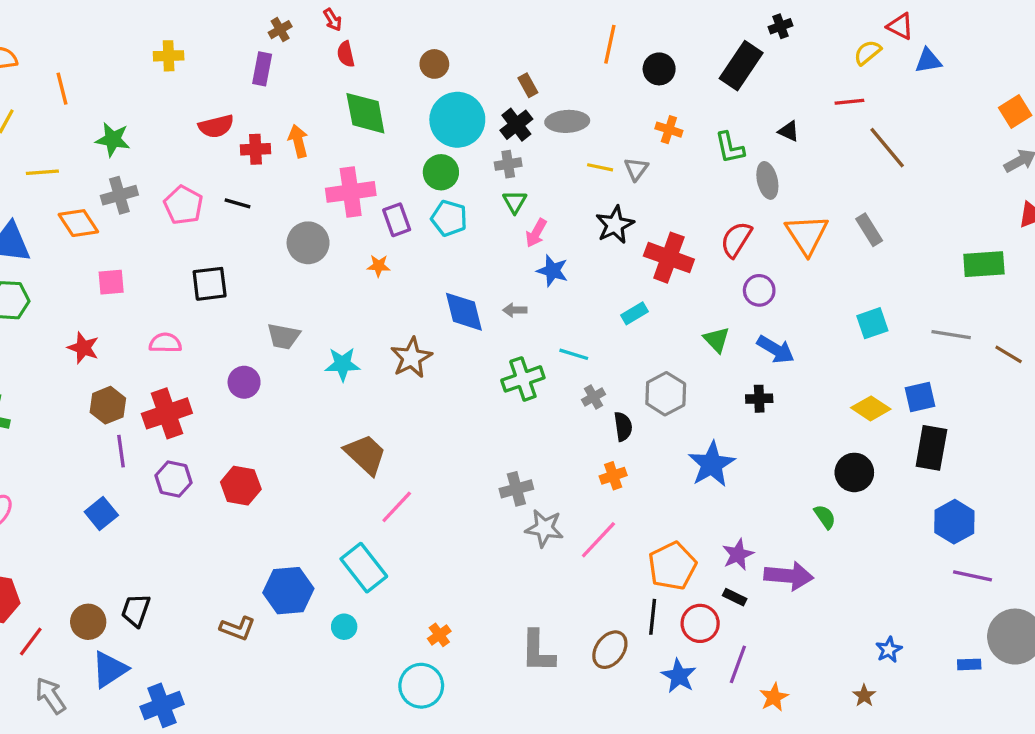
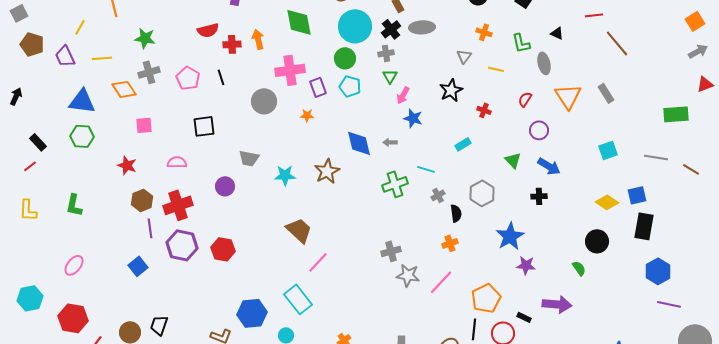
yellow line: (600, 167) -> (496, 69), moved
black line: (237, 203) -> (221, 77), turned 56
red semicircle: (736, 240) -> (525, 99), size x0.7
red cross: (669, 258) -> (484, 110), size x0.5
purple hexagon: (174, 479) -> (182, 245), size x1.4
purple star: (738, 554) -> (526, 265), moved, turned 30

